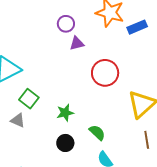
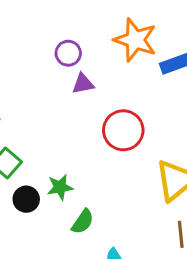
green semicircle: (97, 133) -> (83, 222), moved, turned 78
black circle: (65, 143) -> (26, 199), moved

